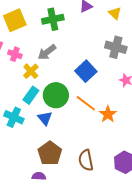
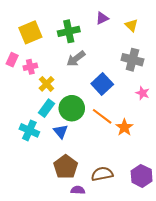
gray arrow: (47, 52) -> (76, 59), moved
pink cross: (15, 54) -> (30, 67), turned -32
brown semicircle: (86, 160) -> (102, 174), turned 90
purple semicircle: (39, 176) -> (78, 190), moved

